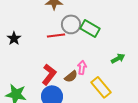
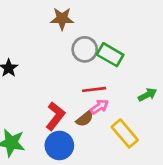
red line: (56, 35) -> (94, 89), moved
pink arrow: (82, 67) -> (99, 107), turned 48

